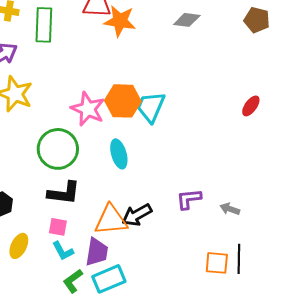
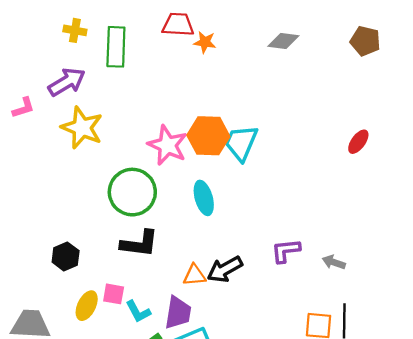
orange star: (120, 21) -> (205, 42), size x0.6
orange triangle: (111, 220) -> (194, 275), size x0.6
pink square: (58, 227) -> (114, 294), moved

